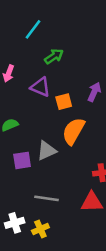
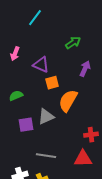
green arrow: (54, 56) -> (73, 43), moved
orange square: (64, 102) -> (52, 83), moved

